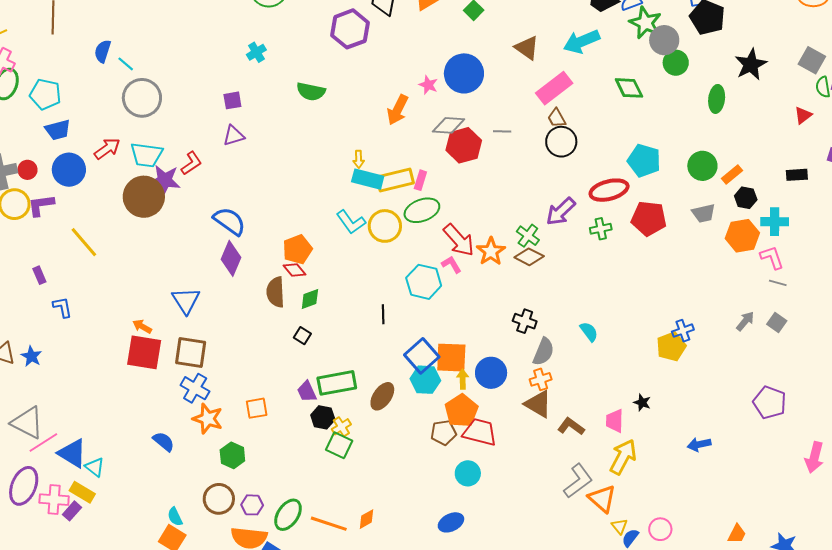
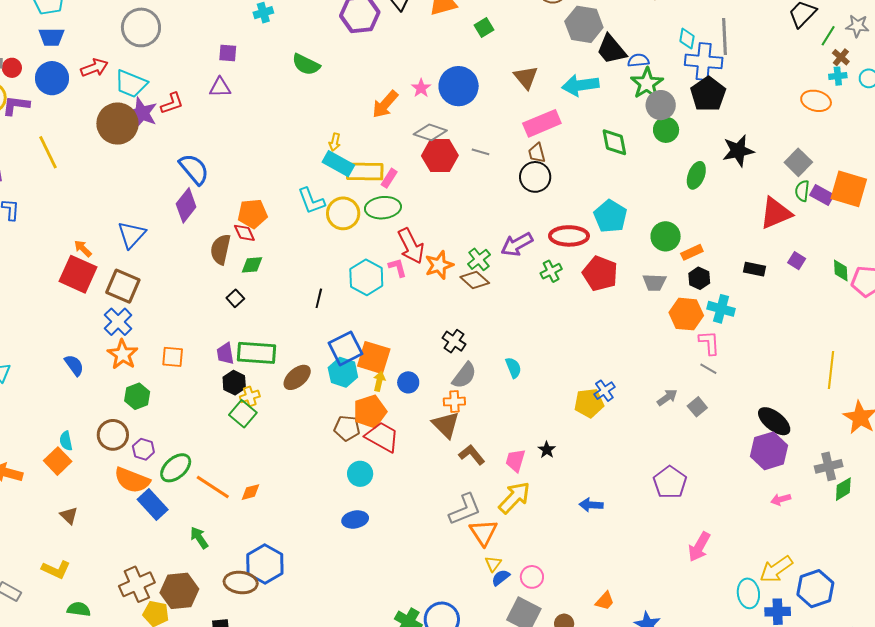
red triangle: (803, 115) -> (776, 213), size x1.8
green cross: (601, 229) -> (551, 271), turned -30
blue cross: (683, 331) -> (604, 391), turned -30
blue circle: (491, 373) -> (408, 382), size x0.7
blue ellipse: (451, 522) -> (355, 519), moved

